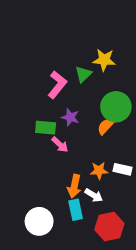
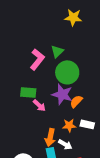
yellow star: (104, 60) -> (73, 17), moved
green circle: (116, 107) -> (67, 72), moved
purple star: (70, 117) -> (62, 94), moved, size x1.5
orange semicircle: (105, 126) -> (76, 101), moved

